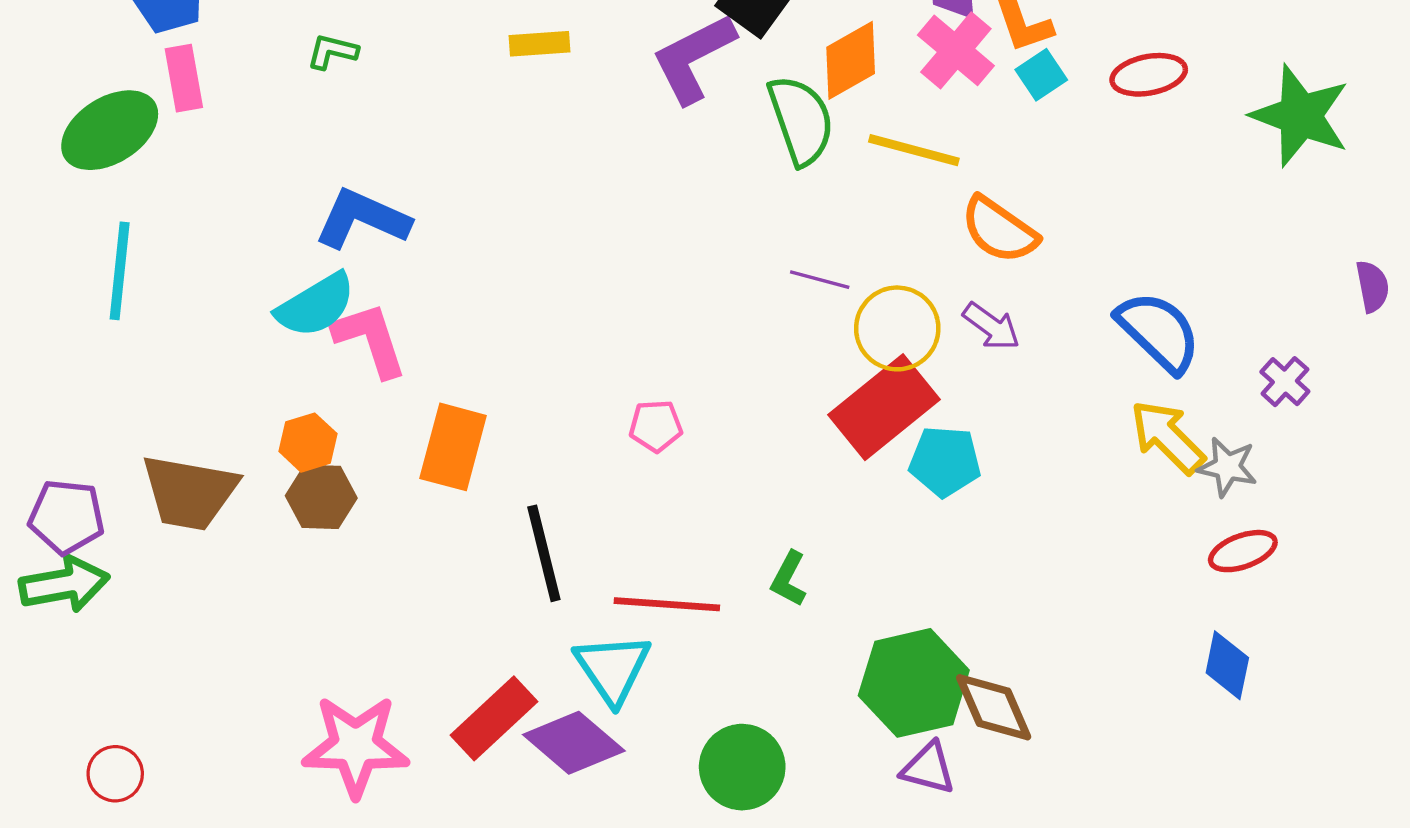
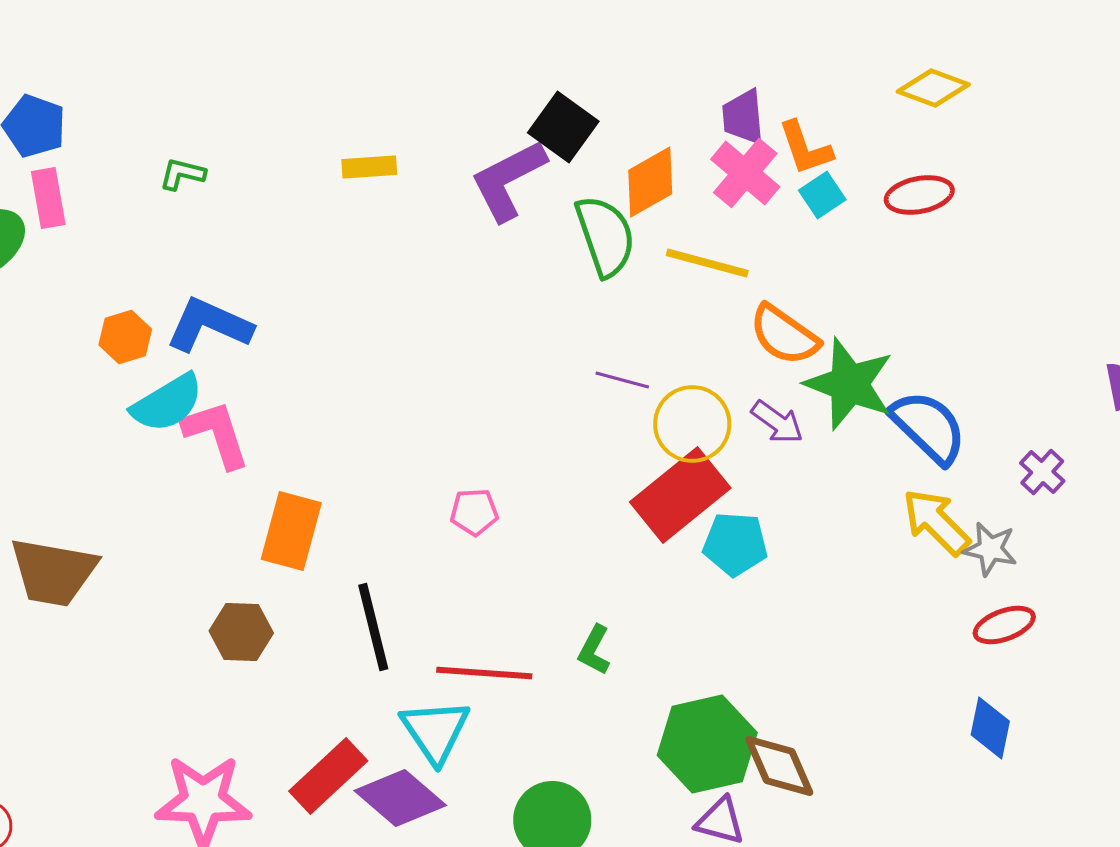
green star: (1300, 116) -> (849, 384), moved
orange hexagon: (308, 443) -> (125, 337), moved
brown hexagon: (321, 497) -> (241, 632), moved

